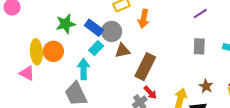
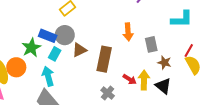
orange arrow: (144, 19) -> (128, 32), moved
green star: (66, 24) -> (31, 48), moved
gray rectangle: (199, 46) -> (151, 44), moved
red arrow: (150, 93) -> (130, 79), moved

